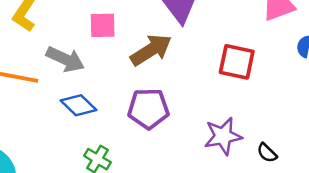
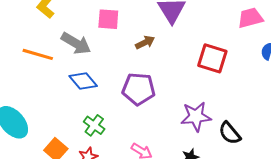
brown arrow: (151, 50) -> (145, 42), size x0.6
black semicircle: (267, 153) -> (230, 133), size x1.4

